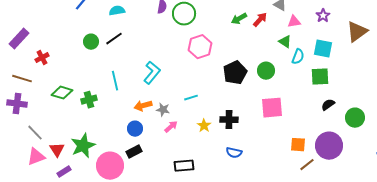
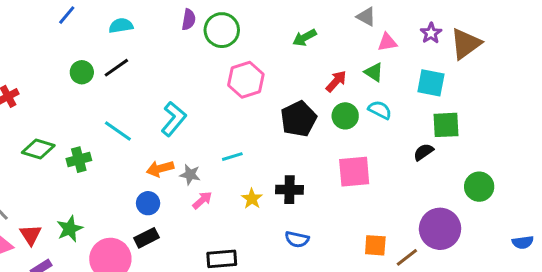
red arrow: (260, 20) -> (336, 81), moved
brown triangle: (357, 32) -> (466, 44), moved
cyan semicircle: (298, 57) -> (380, 110), moved, turned -84
green square: (320, 77) -> (446, 125), moved
cyan line: (115, 81) -> (118, 131), turned -42
black semicircle: (328, 105) -> (423, 152), moved
orange square: (298, 145) -> (375, 245), moved
green star: (83, 146) -> (70, 229), size x0.7

